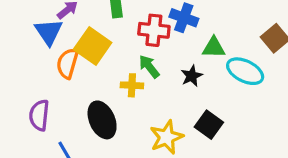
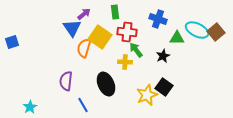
red cross: (154, 30) -> (127, 32), moved
cyan ellipse: (245, 71) -> (197, 30), moved
black square: (209, 125) -> (164, 87), moved

